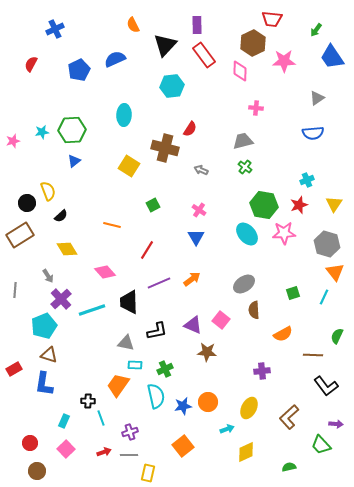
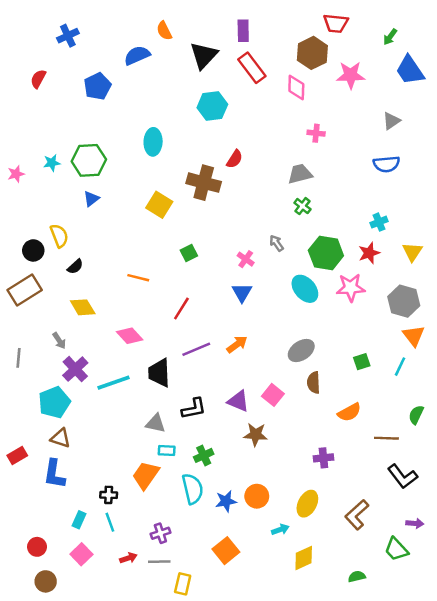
blue semicircle: (115, 59) -> (137, 55), moved
gray arrow: (201, 170) -> (277, 243), moved, turned 32
cyan line: (101, 418) -> (110, 522), moved

